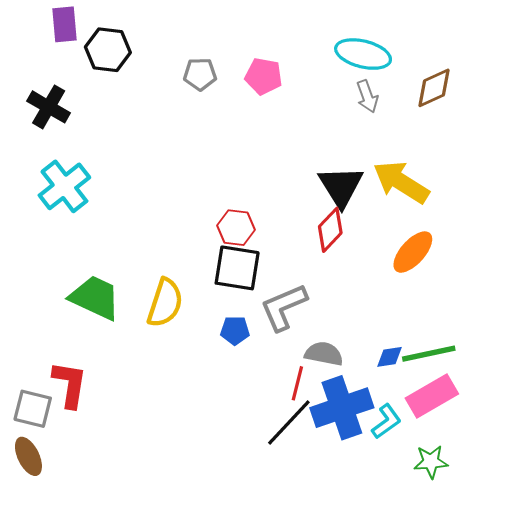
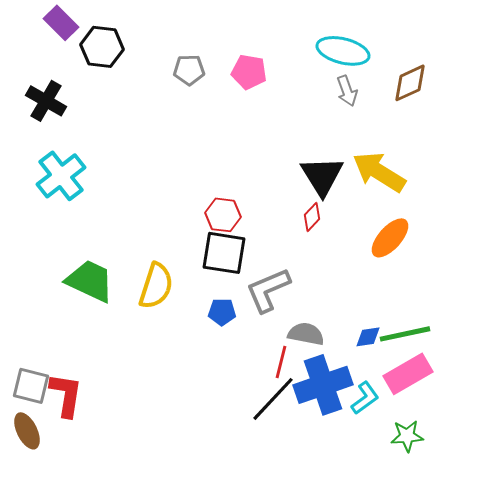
purple rectangle: (64, 24) -> (61, 23), turned -40
red diamond: (330, 230) -> (312, 217), size x0.7
red L-shape: (70, 384) -> (66, 395), moved

